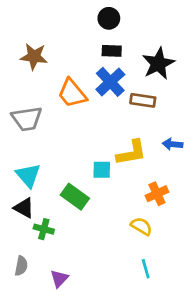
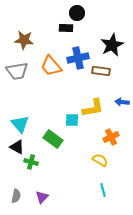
black rectangle: (112, 51) -> (66, 28), moved
blue cross: (110, 82) -> (78, 58), turned 30
gray trapezoid: (27, 119) -> (17, 71), moved
gray semicircle: (21, 266) -> (16, 196), moved

